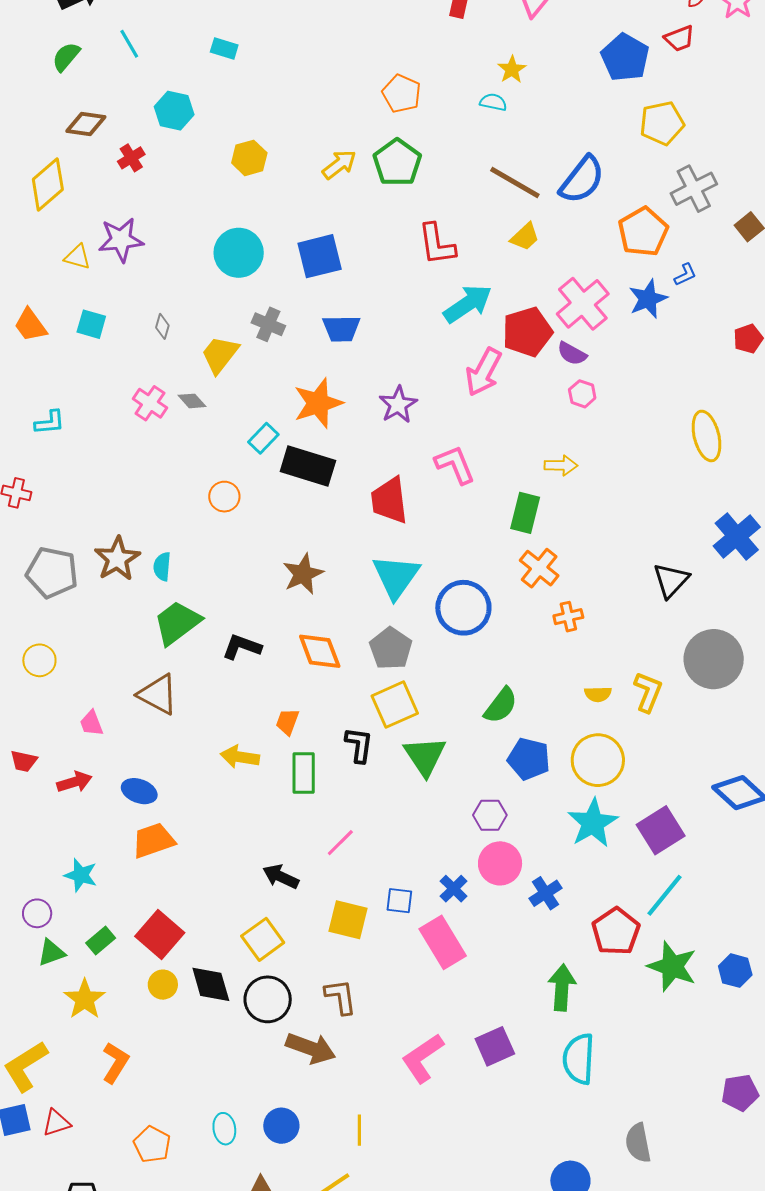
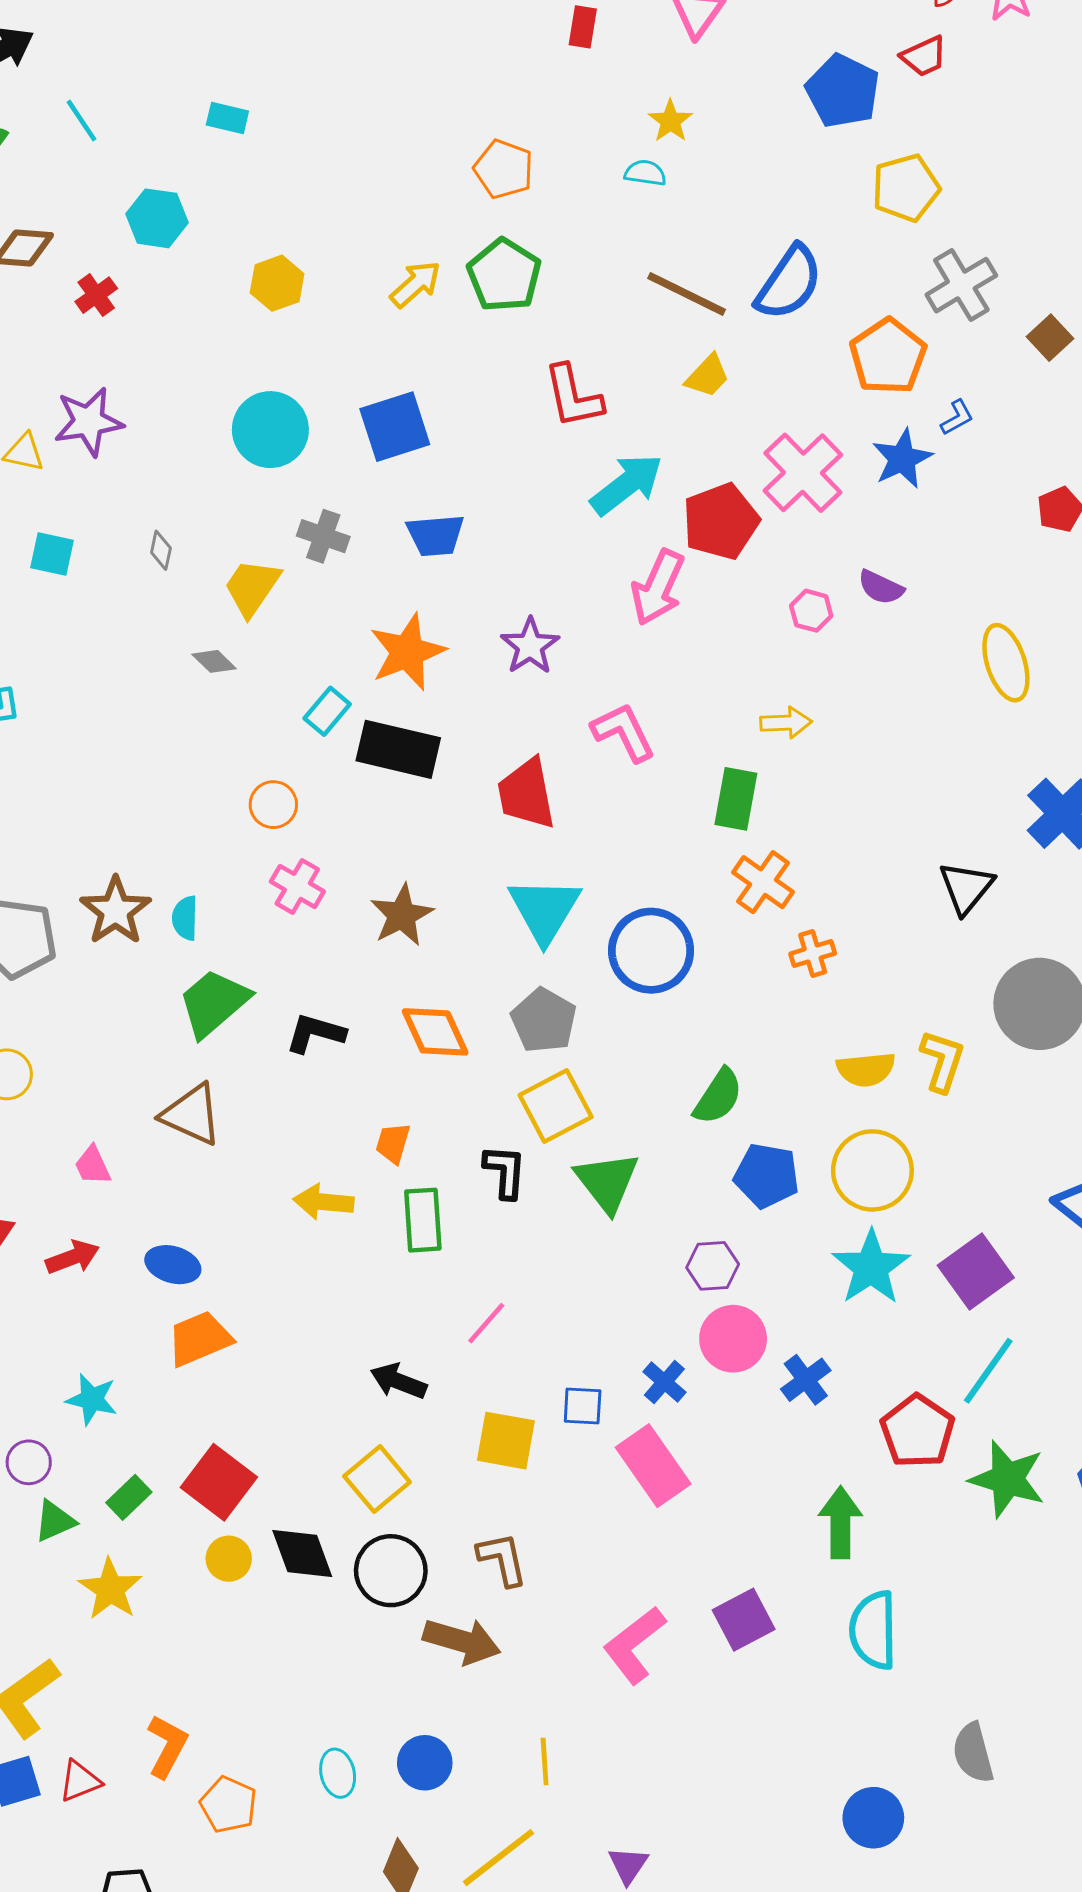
purple semicircle: (572, 354) -> (881, 587), moved
pink cross: (150, 403) -> (297, 886), moved
yellow semicircle: (598, 694) -> (866, 1069), size x1.4
orange L-shape: (115, 1063) -> (167, 1746), moved

